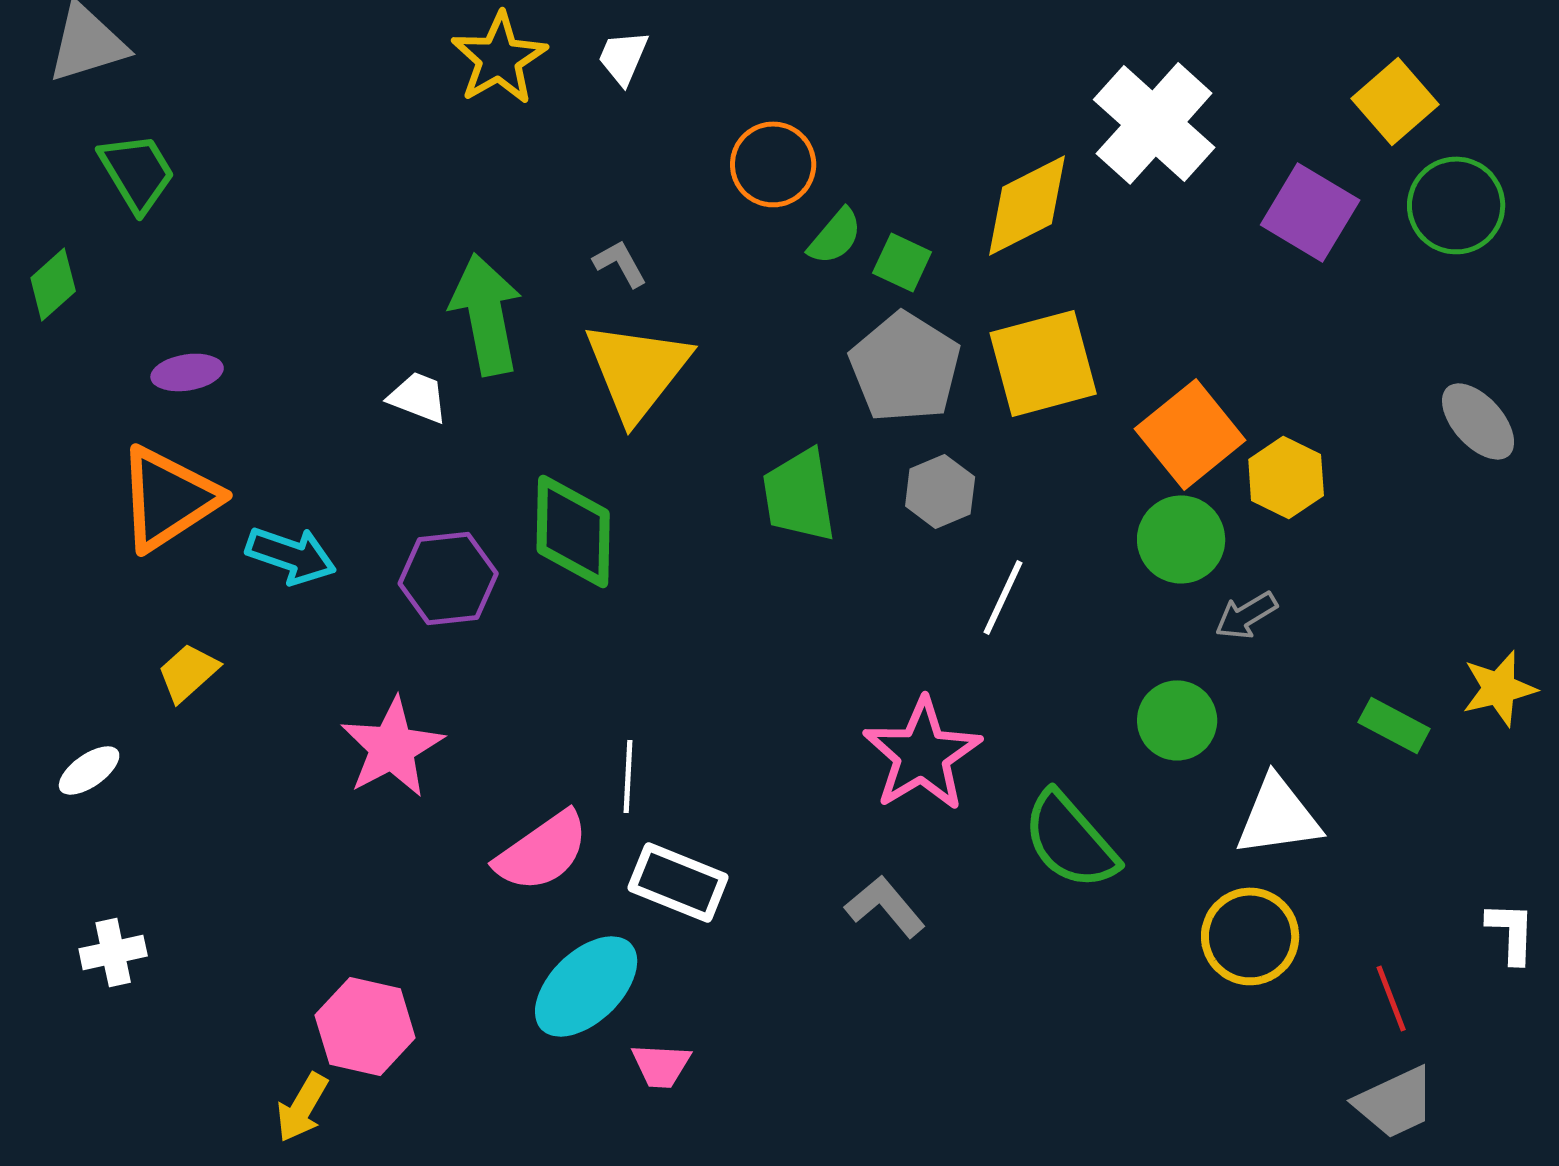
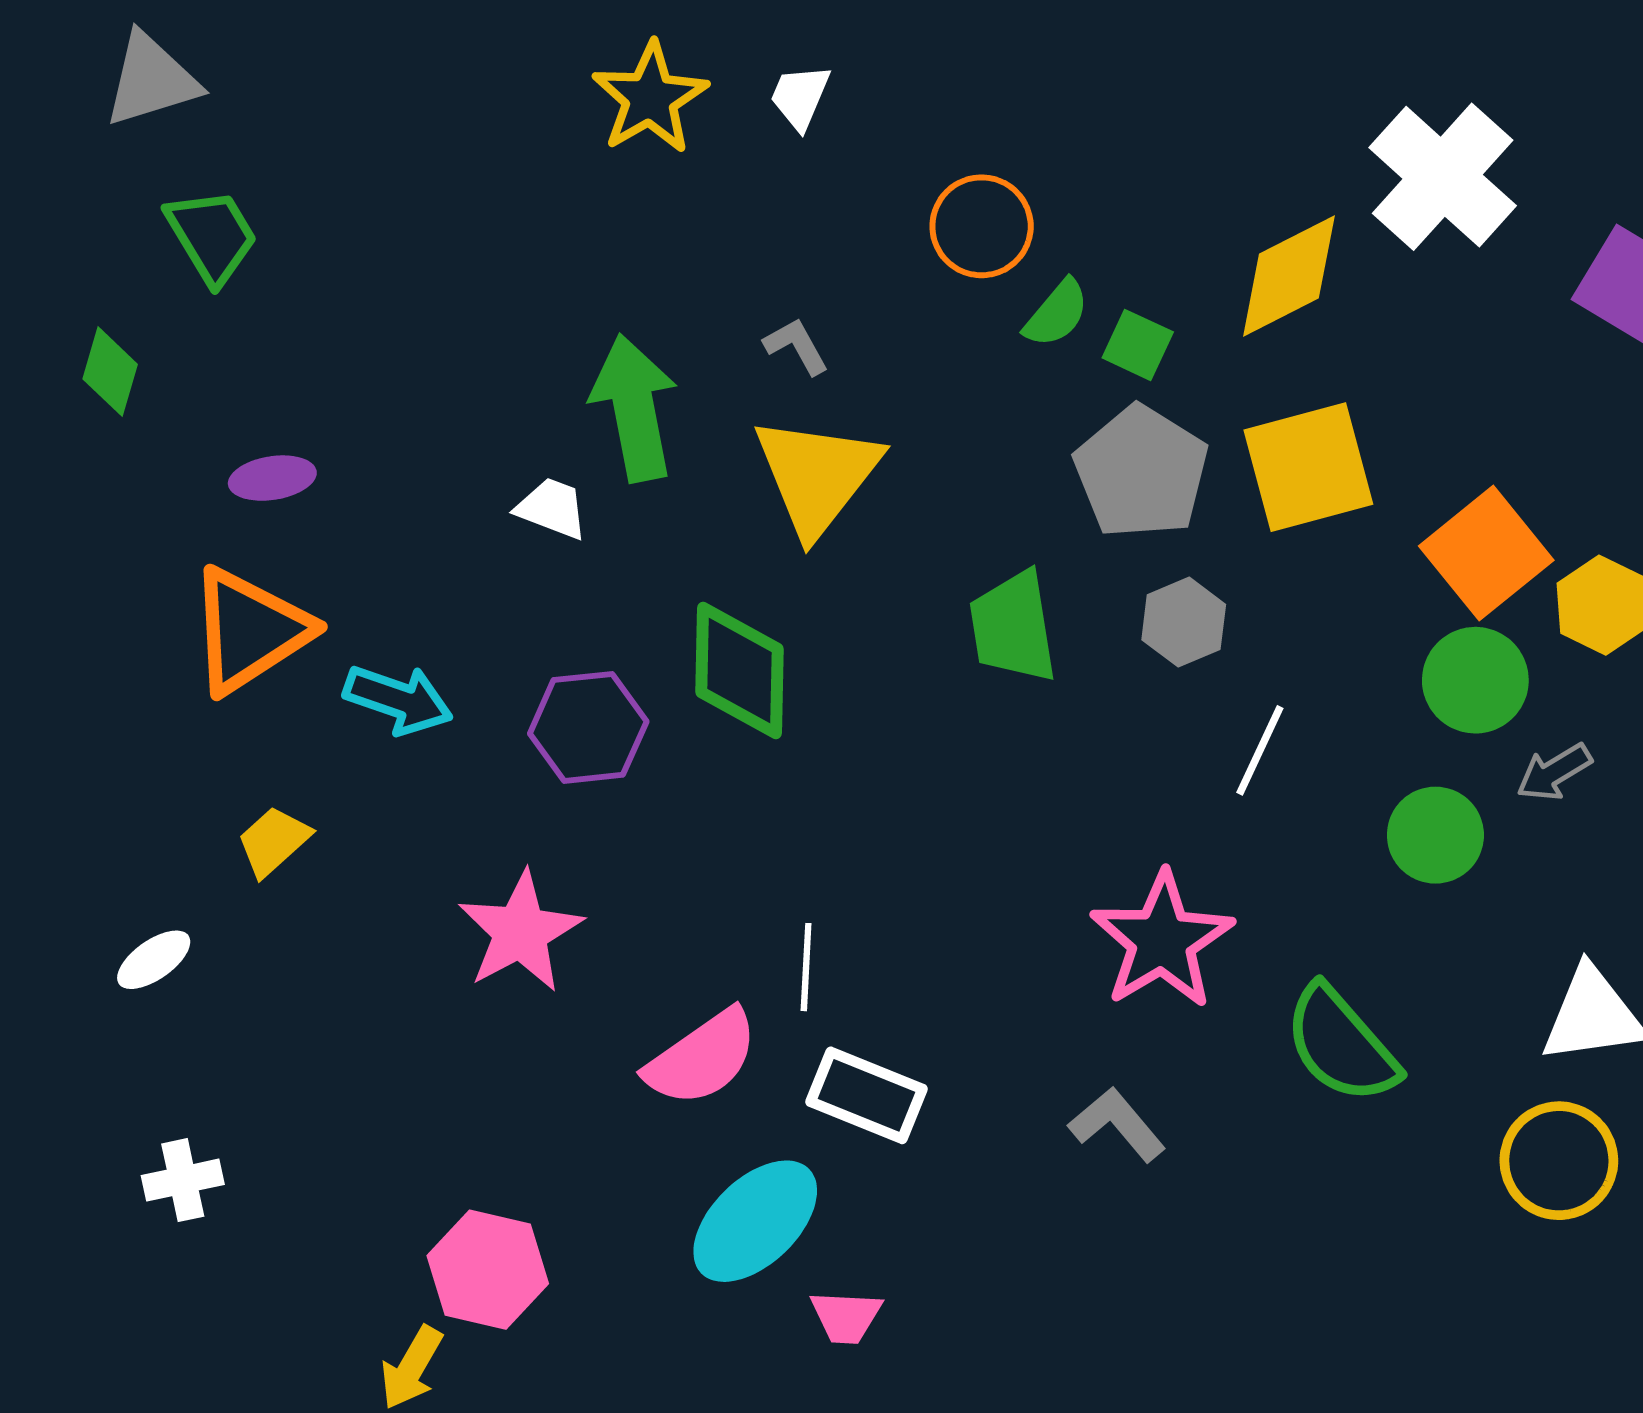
green diamond: (53, 284) -> (110, 372), turned -32
green circle: (1177, 720) -> (1435, 835), moved

